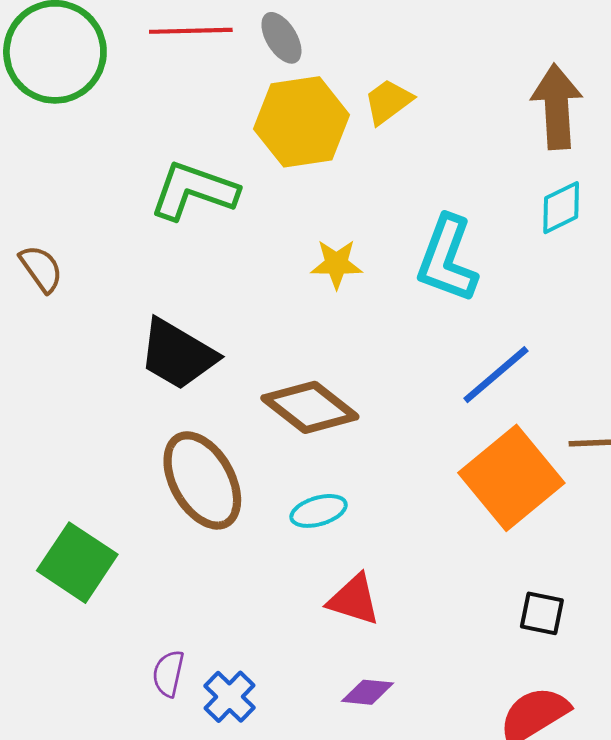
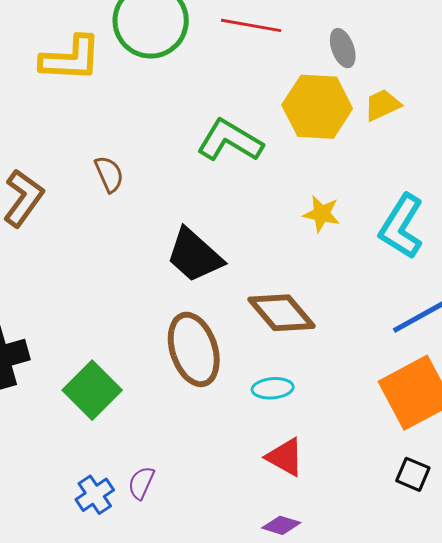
gray ellipse: (281, 38) -> (343, 48), moved
black square: (542, 613) -> (413, 474), moved
blue cross: (230, 697) -> (95, 495), moved

